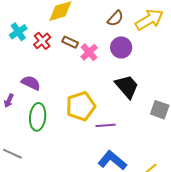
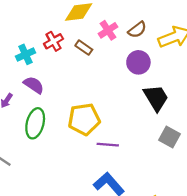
cyan cross: (18, 32) -> (26, 54), moved
pink cross: (89, 52) -> (108, 30), moved
black trapezoid: (127, 87) -> (156, 98), moved

